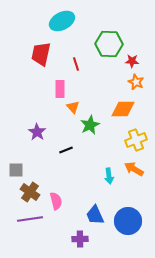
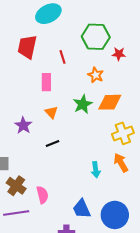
orange star: (136, 82) -> (96, 75), moved
orange triangle: (73, 107) -> (51, 112), moved
green star: (90, 125) -> (83, 104), moved
orange arrow: (134, 169) -> (121, 163), turned 30

